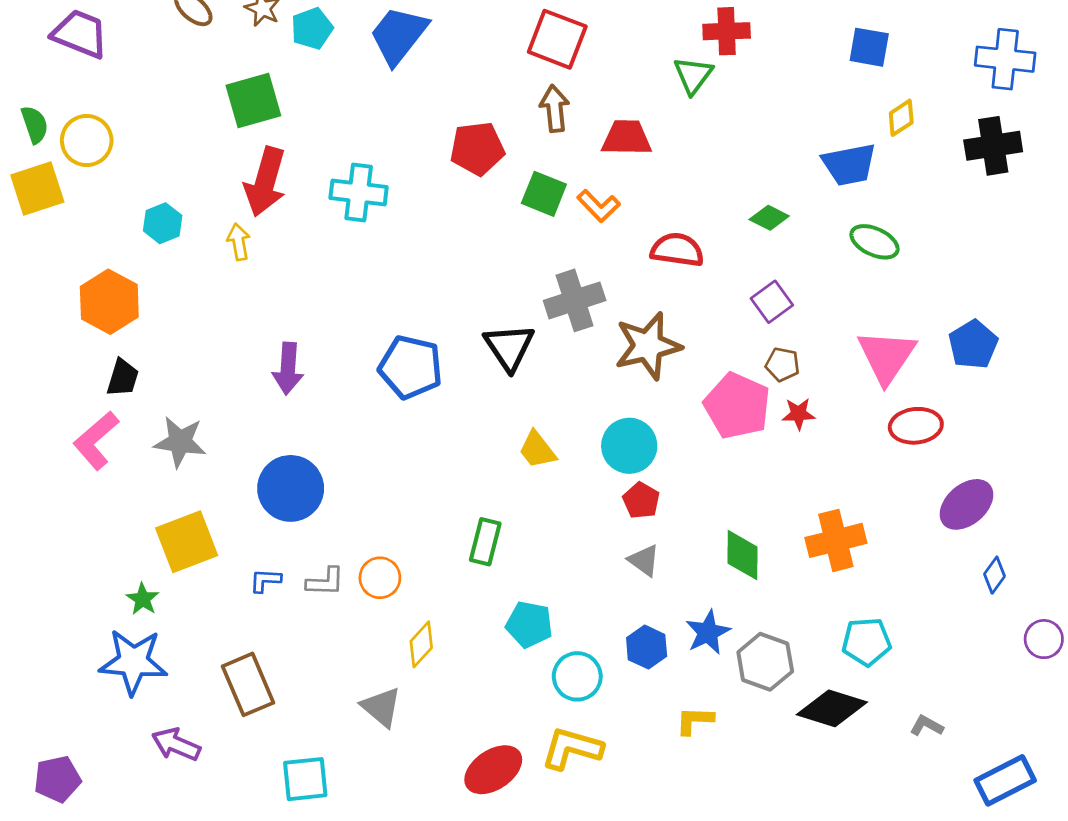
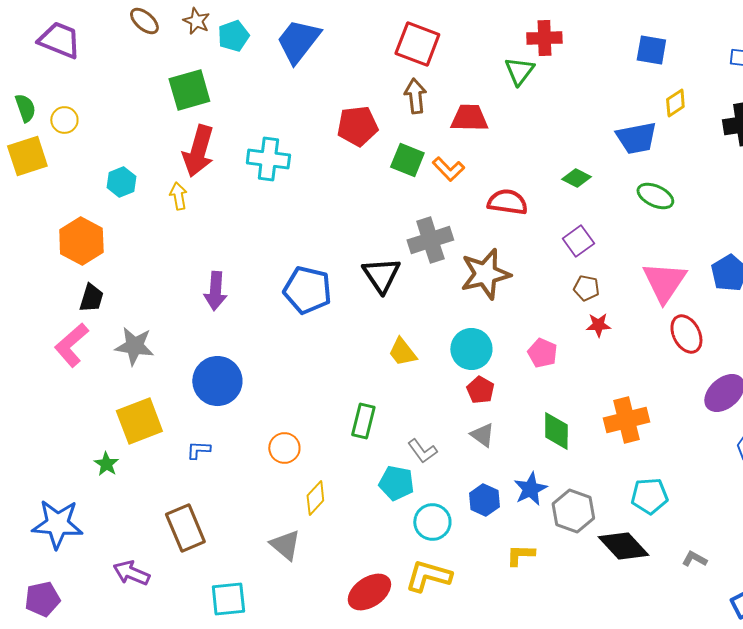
yellow circle: (87, 140) -> (64, 120), size x0.7
pink pentagon: (737, 406) -> (542, 353), moved, size x0.6
red ellipse: (916, 426) -> (686, 334), turned 69
gray L-shape: (325, 582) -> (422, 451), moved, turned 52
blue star: (133, 662) -> (57, 524), moved
black diamond: (832, 708) -> (623, 546), turned 30

